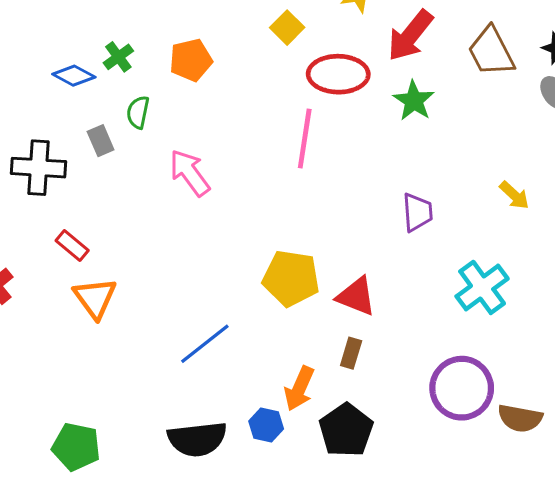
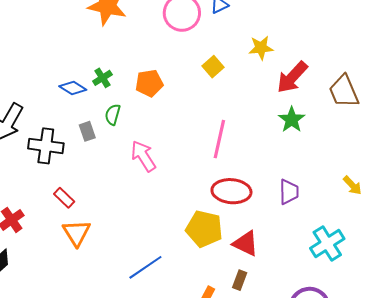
red ellipse: (338, 74) -> (231, 191), moved

